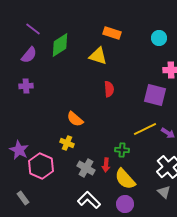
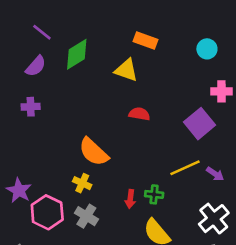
red semicircle: (109, 89) -> (139, 114), turned -77
purple square: (155, 95) -> (200, 124), turned 35
orange semicircle: (75, 119) -> (94, 152), size x1.4
red arrow: (106, 165) -> (130, 199), moved
gray cross: (86, 168) -> (86, 216), moved

